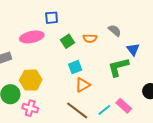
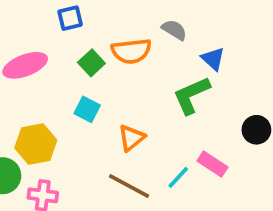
blue square: (52, 18) -> (70, 18), moved
orange semicircle: (90, 38) -> (131, 51), size x1.5
cyan square: (75, 67) -> (87, 109), moved, turned -32

